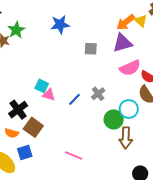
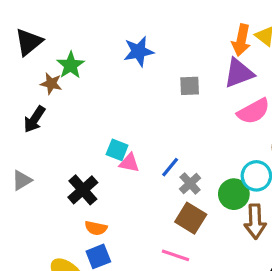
orange arrow: (126, 22) -> (241, 40), turned -36
gray cross: (98, 94) -> (190, 183), moved
brown square: (33, 127) -> (191, 218), moved
orange semicircle: (12, 133) -> (96, 228), moved

